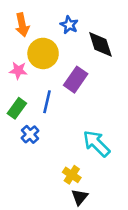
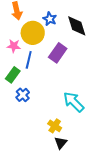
blue star: (69, 25) -> (50, 19), moved
blue line: (47, 102) -> (29, 60), moved

